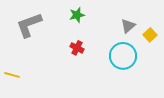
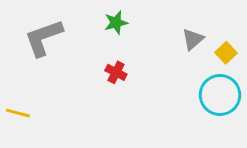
cyan circle: (123, 56) -> (220, 95), moved

